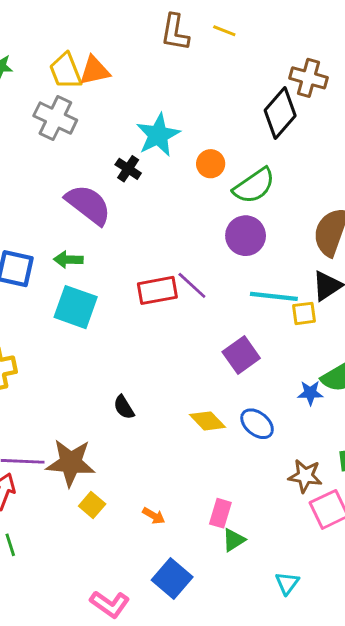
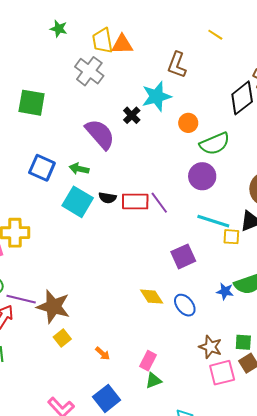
brown L-shape: (175, 32) -> (177, 65), moved
black semicircle: (124, 407) -> (107, 198), moved, turned -60

